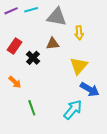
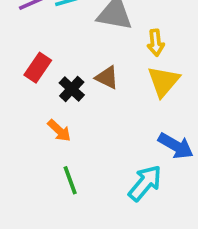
brown triangle: (53, 44) -> (107, 77), moved, turned 32
yellow triangle: (79, 66) -> (163, 81), moved
orange arrow: (15, 82) -> (59, 131), moved

